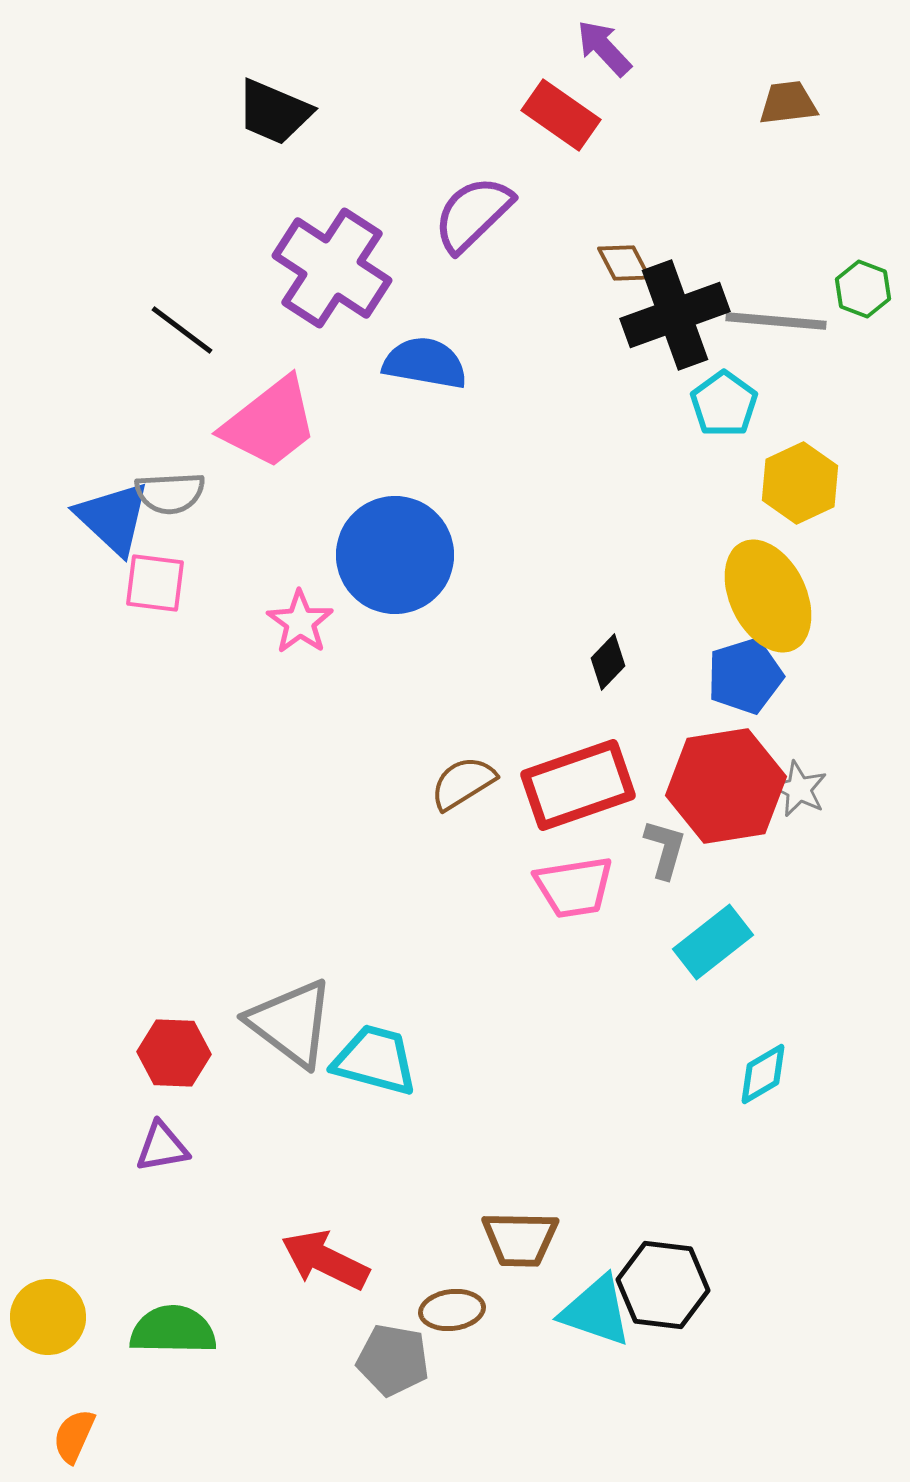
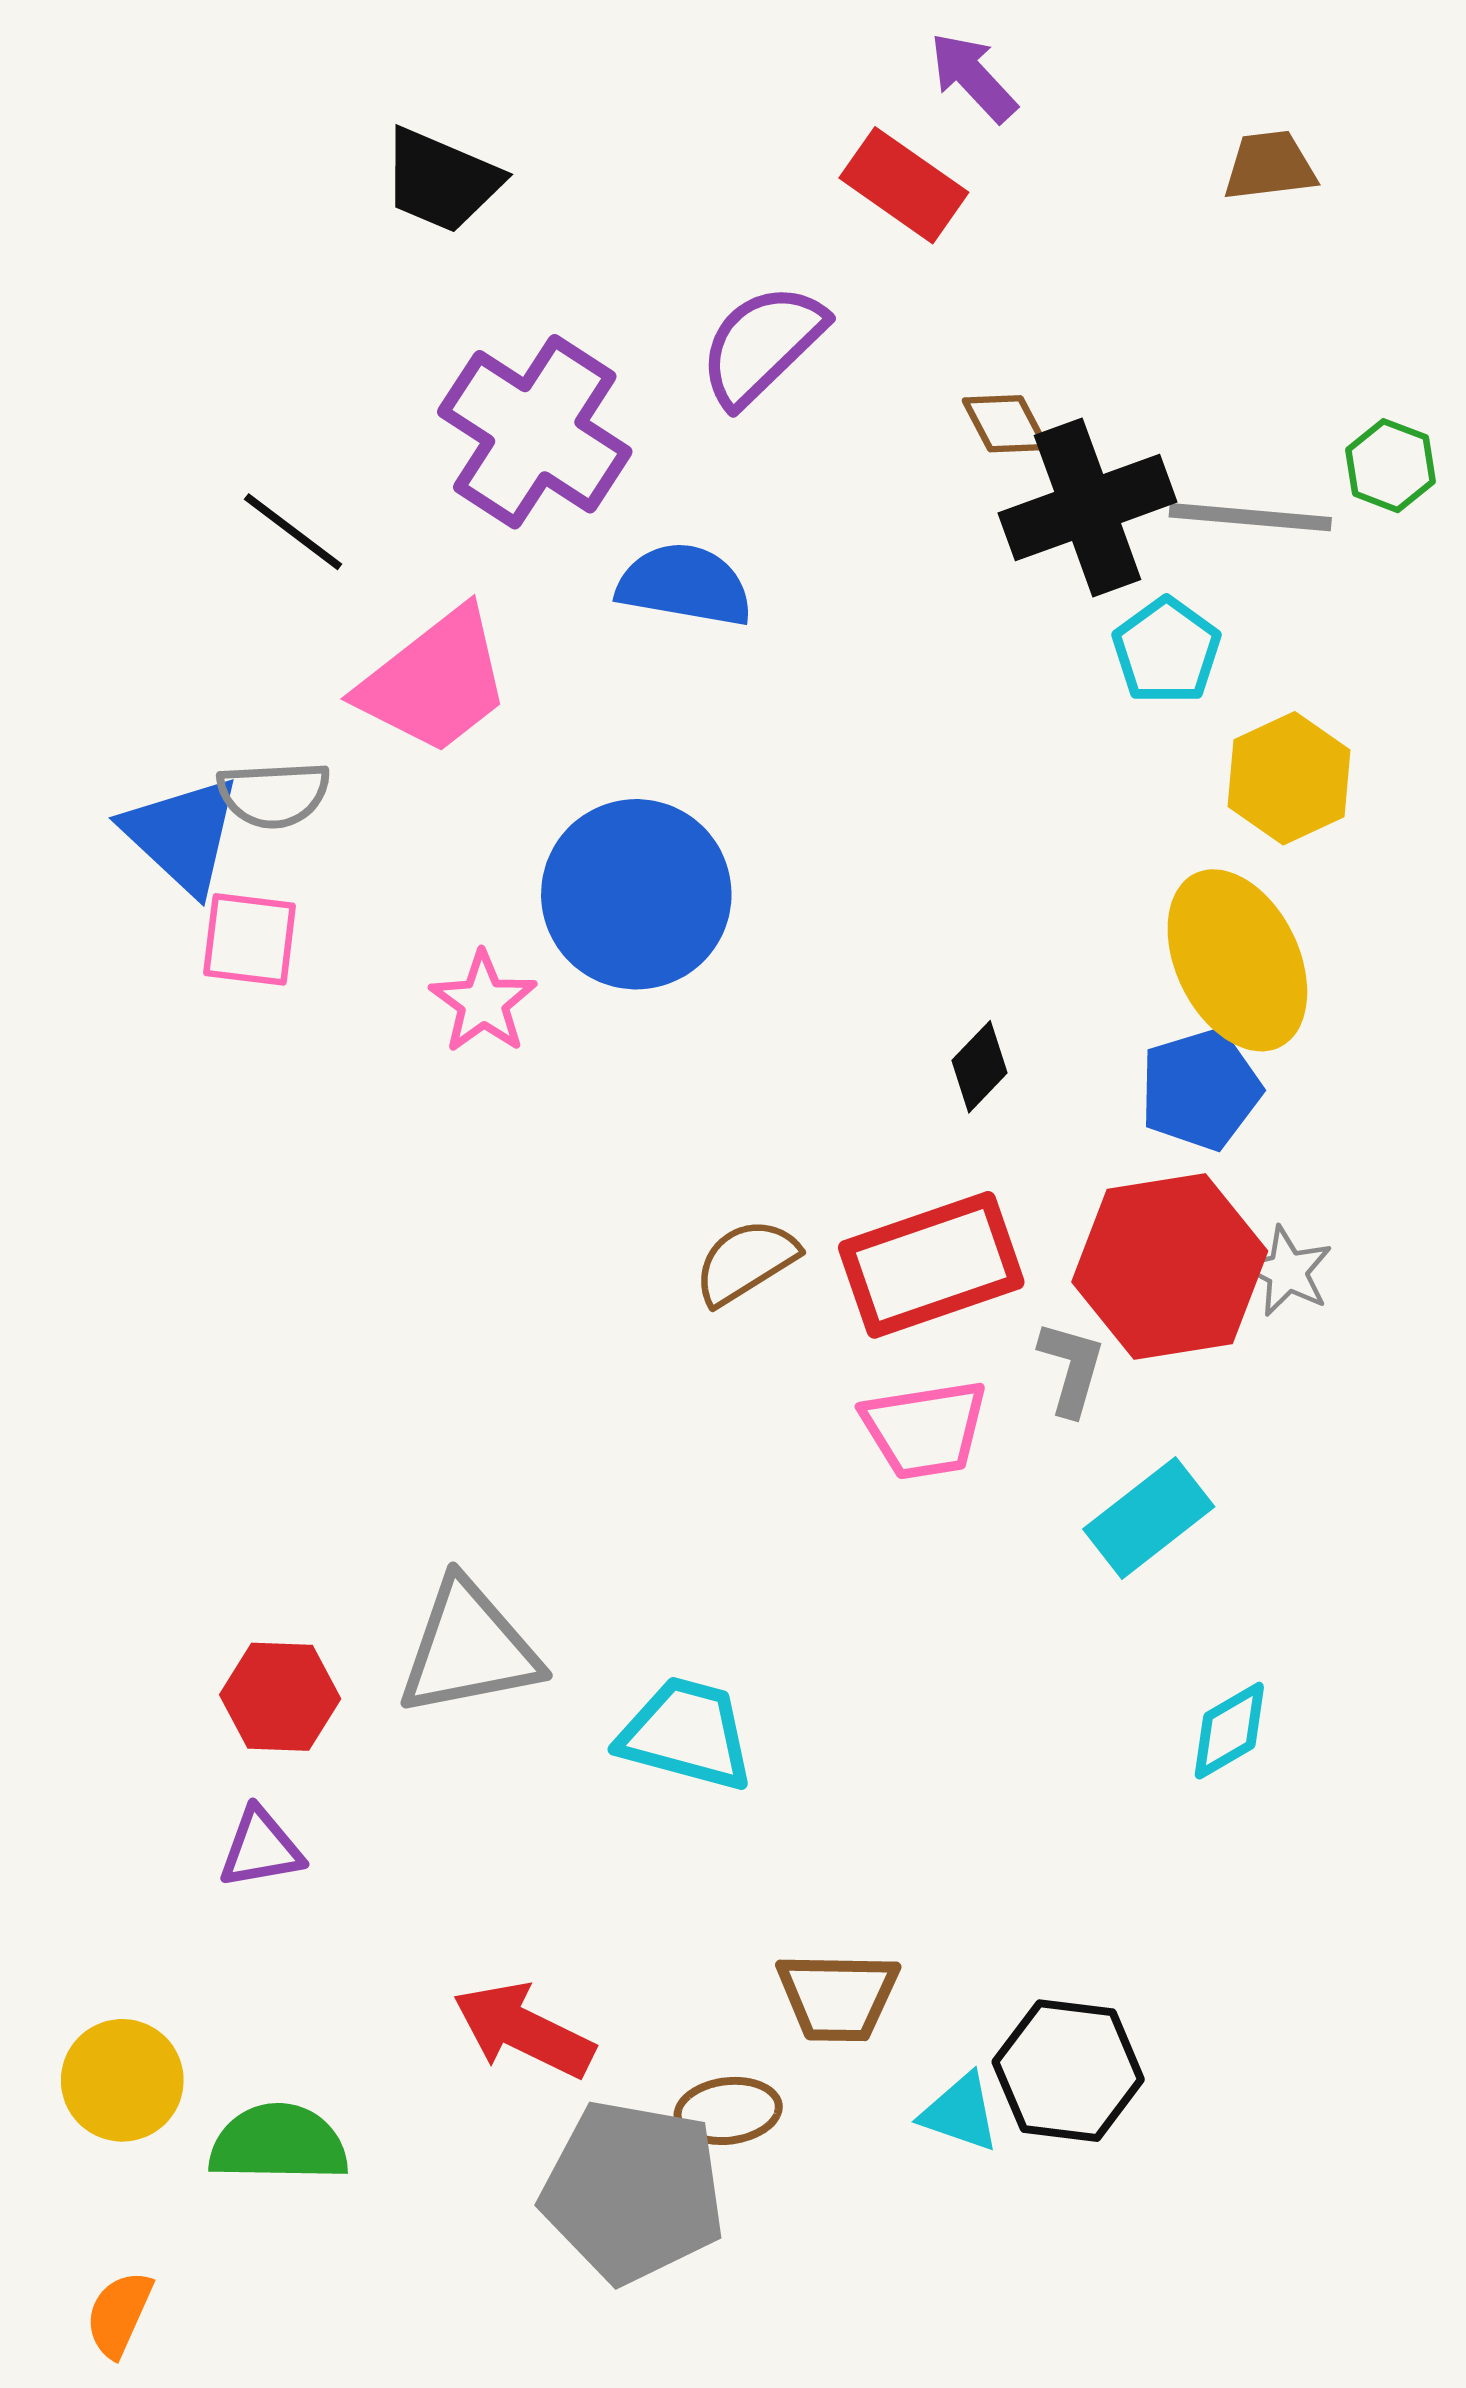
gray triangle: (291, 1023) -> (469, 1648), turned -48
cyan trapezoid: (375, 1060) -> (686, 1734), moved
cyan triangle: (596, 1311) -> (960, 2113), size x0.7
yellow circle: (48, 1317) -> (122, 2080), moved
gray pentagon: (393, 1360) -> (633, 2192), size x1.6

